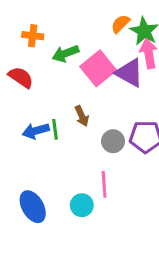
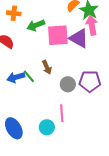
pink square: (98, 68) -> (58, 35), turned 35
green line: (55, 129) -> (29, 76), turned -32

